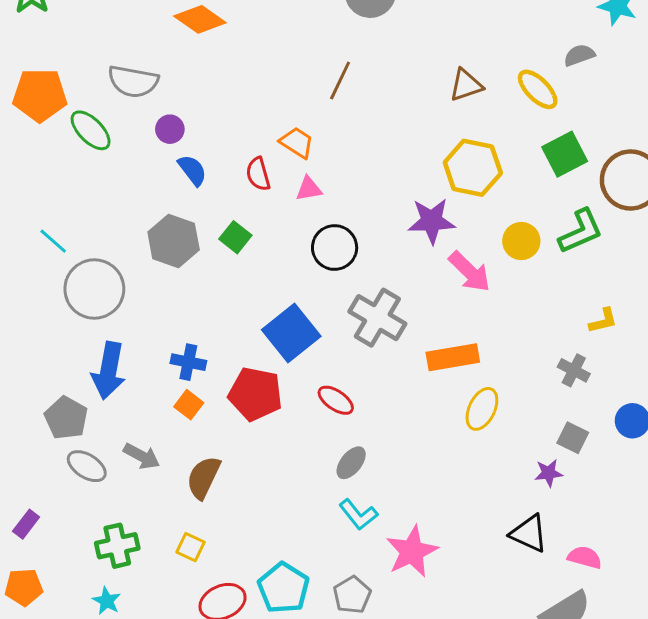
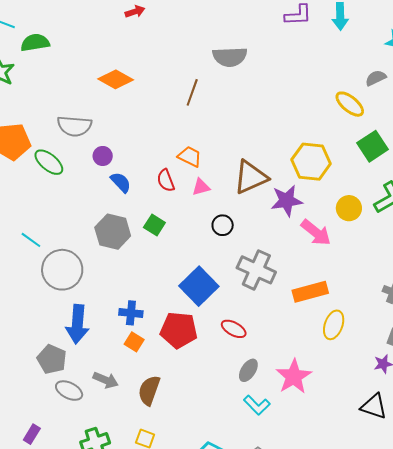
brown line: (340, 81) -> (192, 92), moved
brown triangle: (466, 85) -> (251, 177), moved, size x1.5
black circle: (335, 248) -> (223, 225), size x0.7
pink star: (412, 551) -> (294, 377), moved

